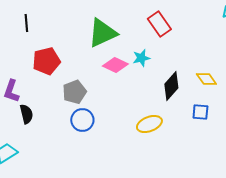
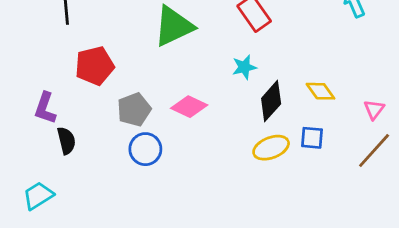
cyan star: (141, 58) -> (244, 67), moved
pink diamond: (115, 65) -> (189, 107), moved
yellow ellipse: (149, 124) -> (271, 148), moved

